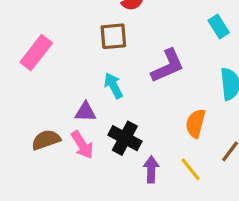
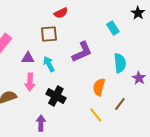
purple triangle: (85, 112) -> (28, 58), moved
pink arrow: (82, 145) -> (30, 82), moved, turned 36
purple arrow: (151, 169) -> (41, 123), moved

